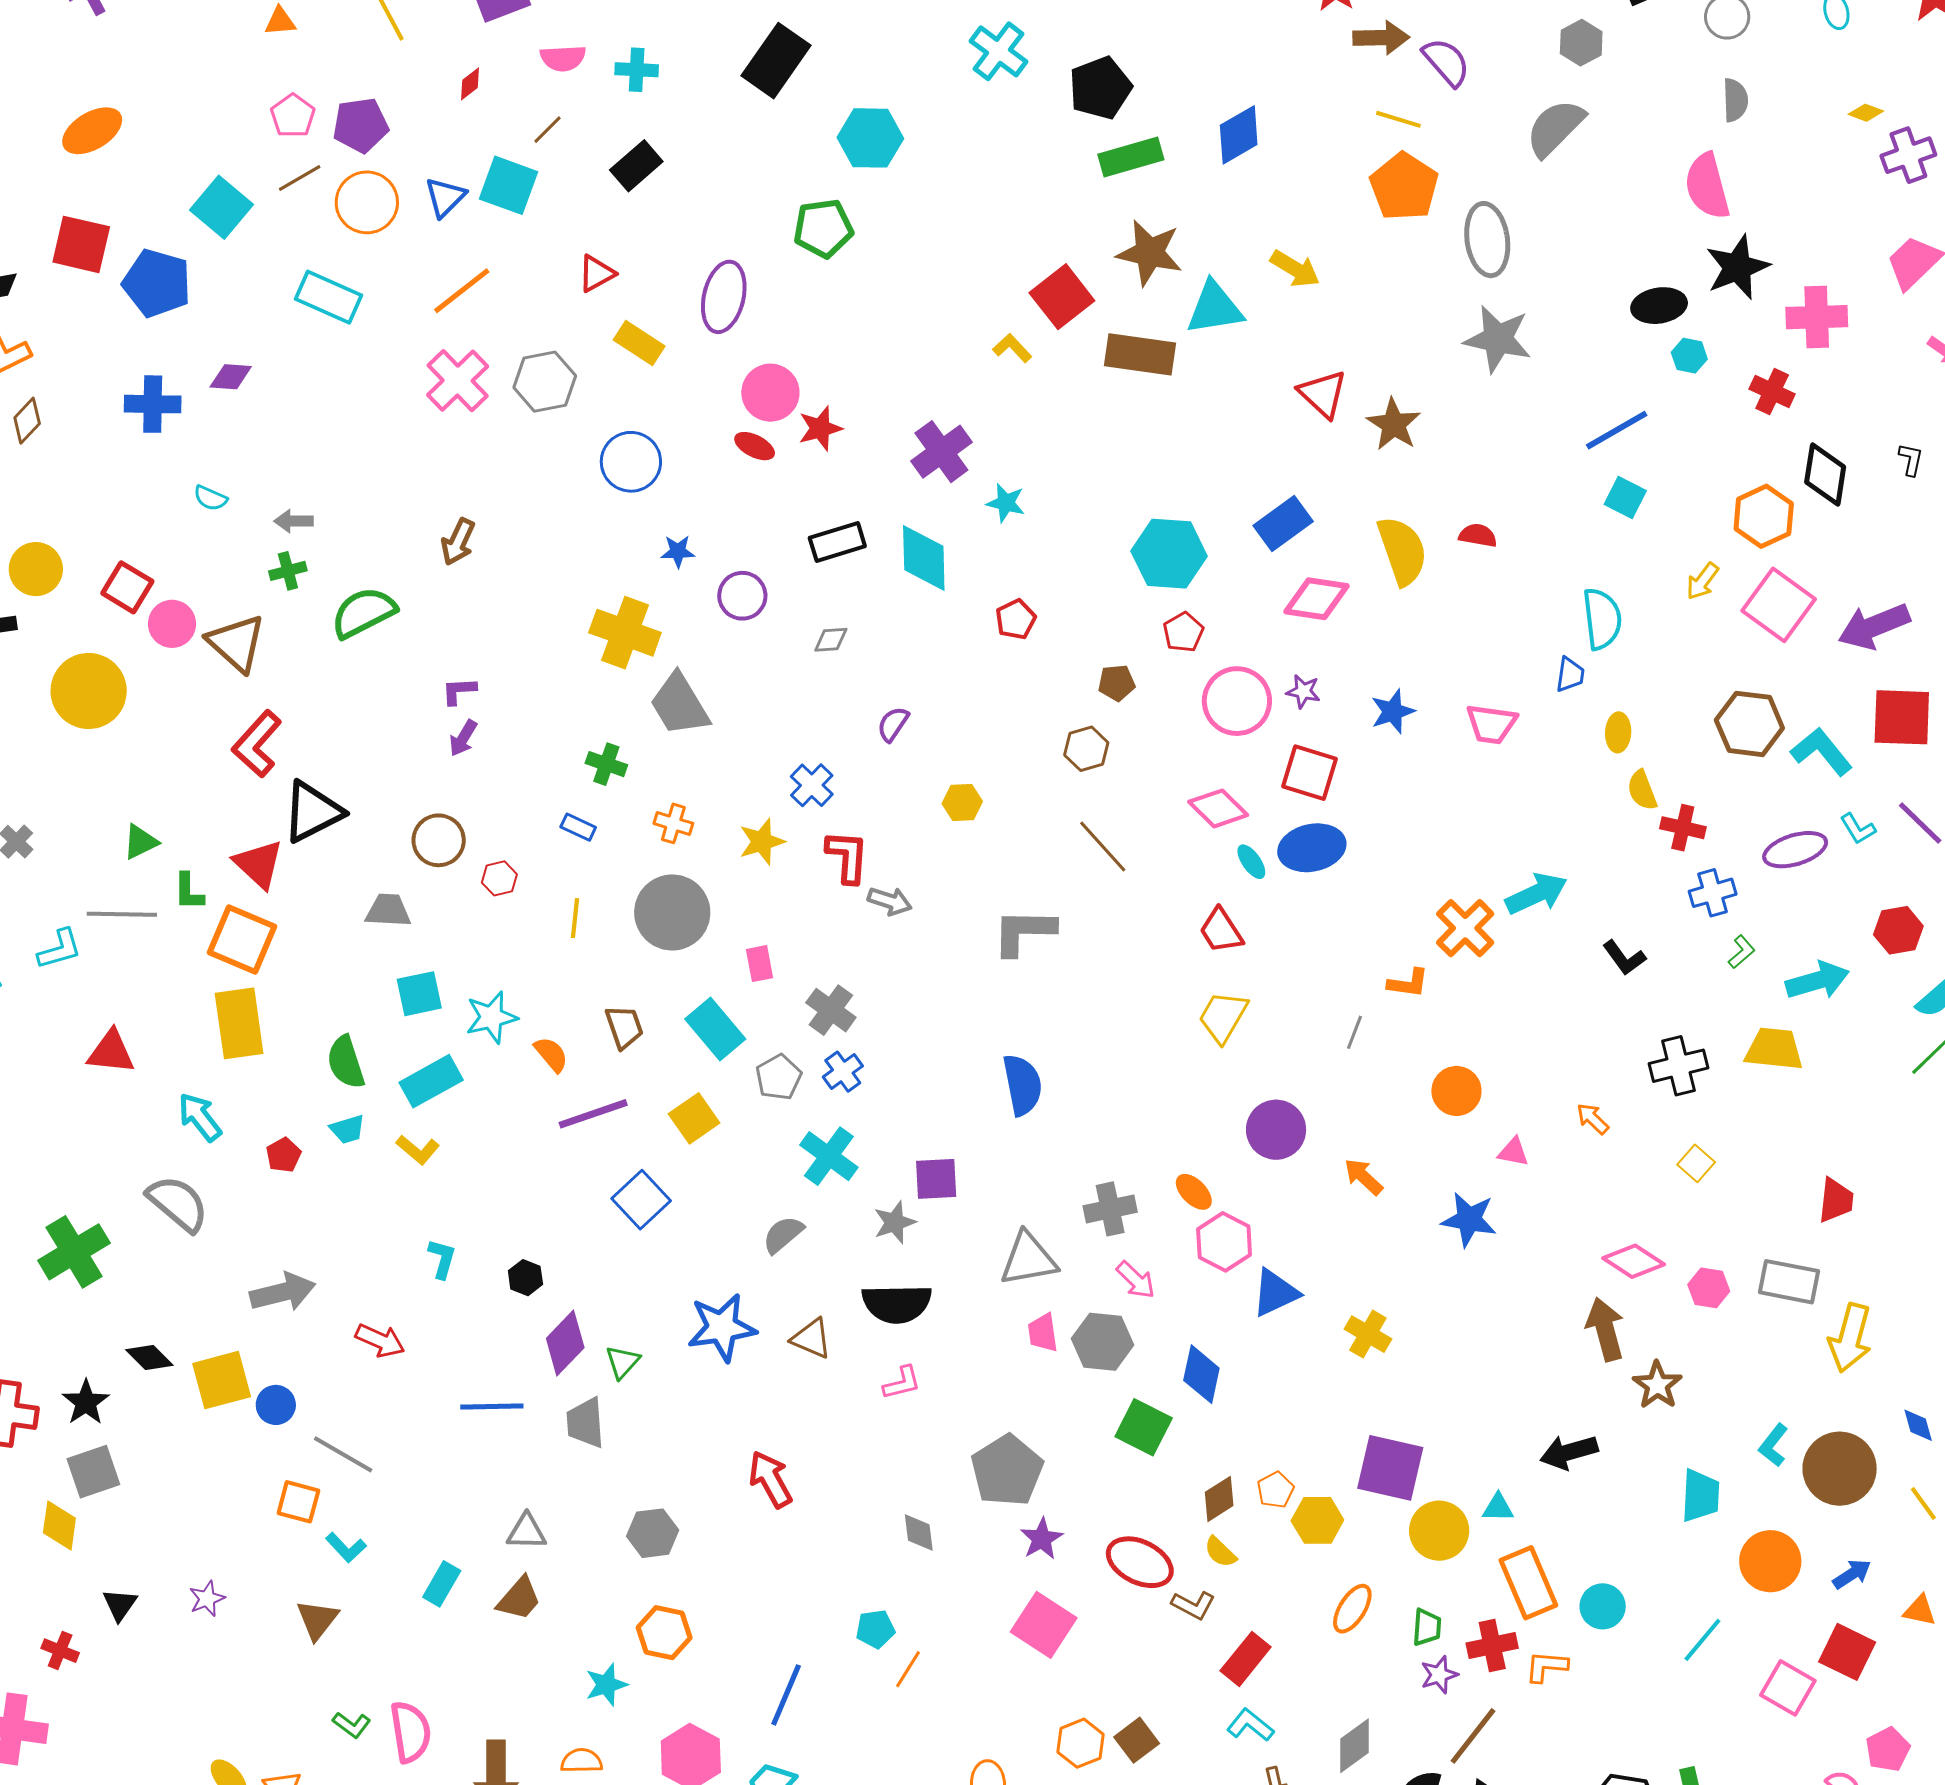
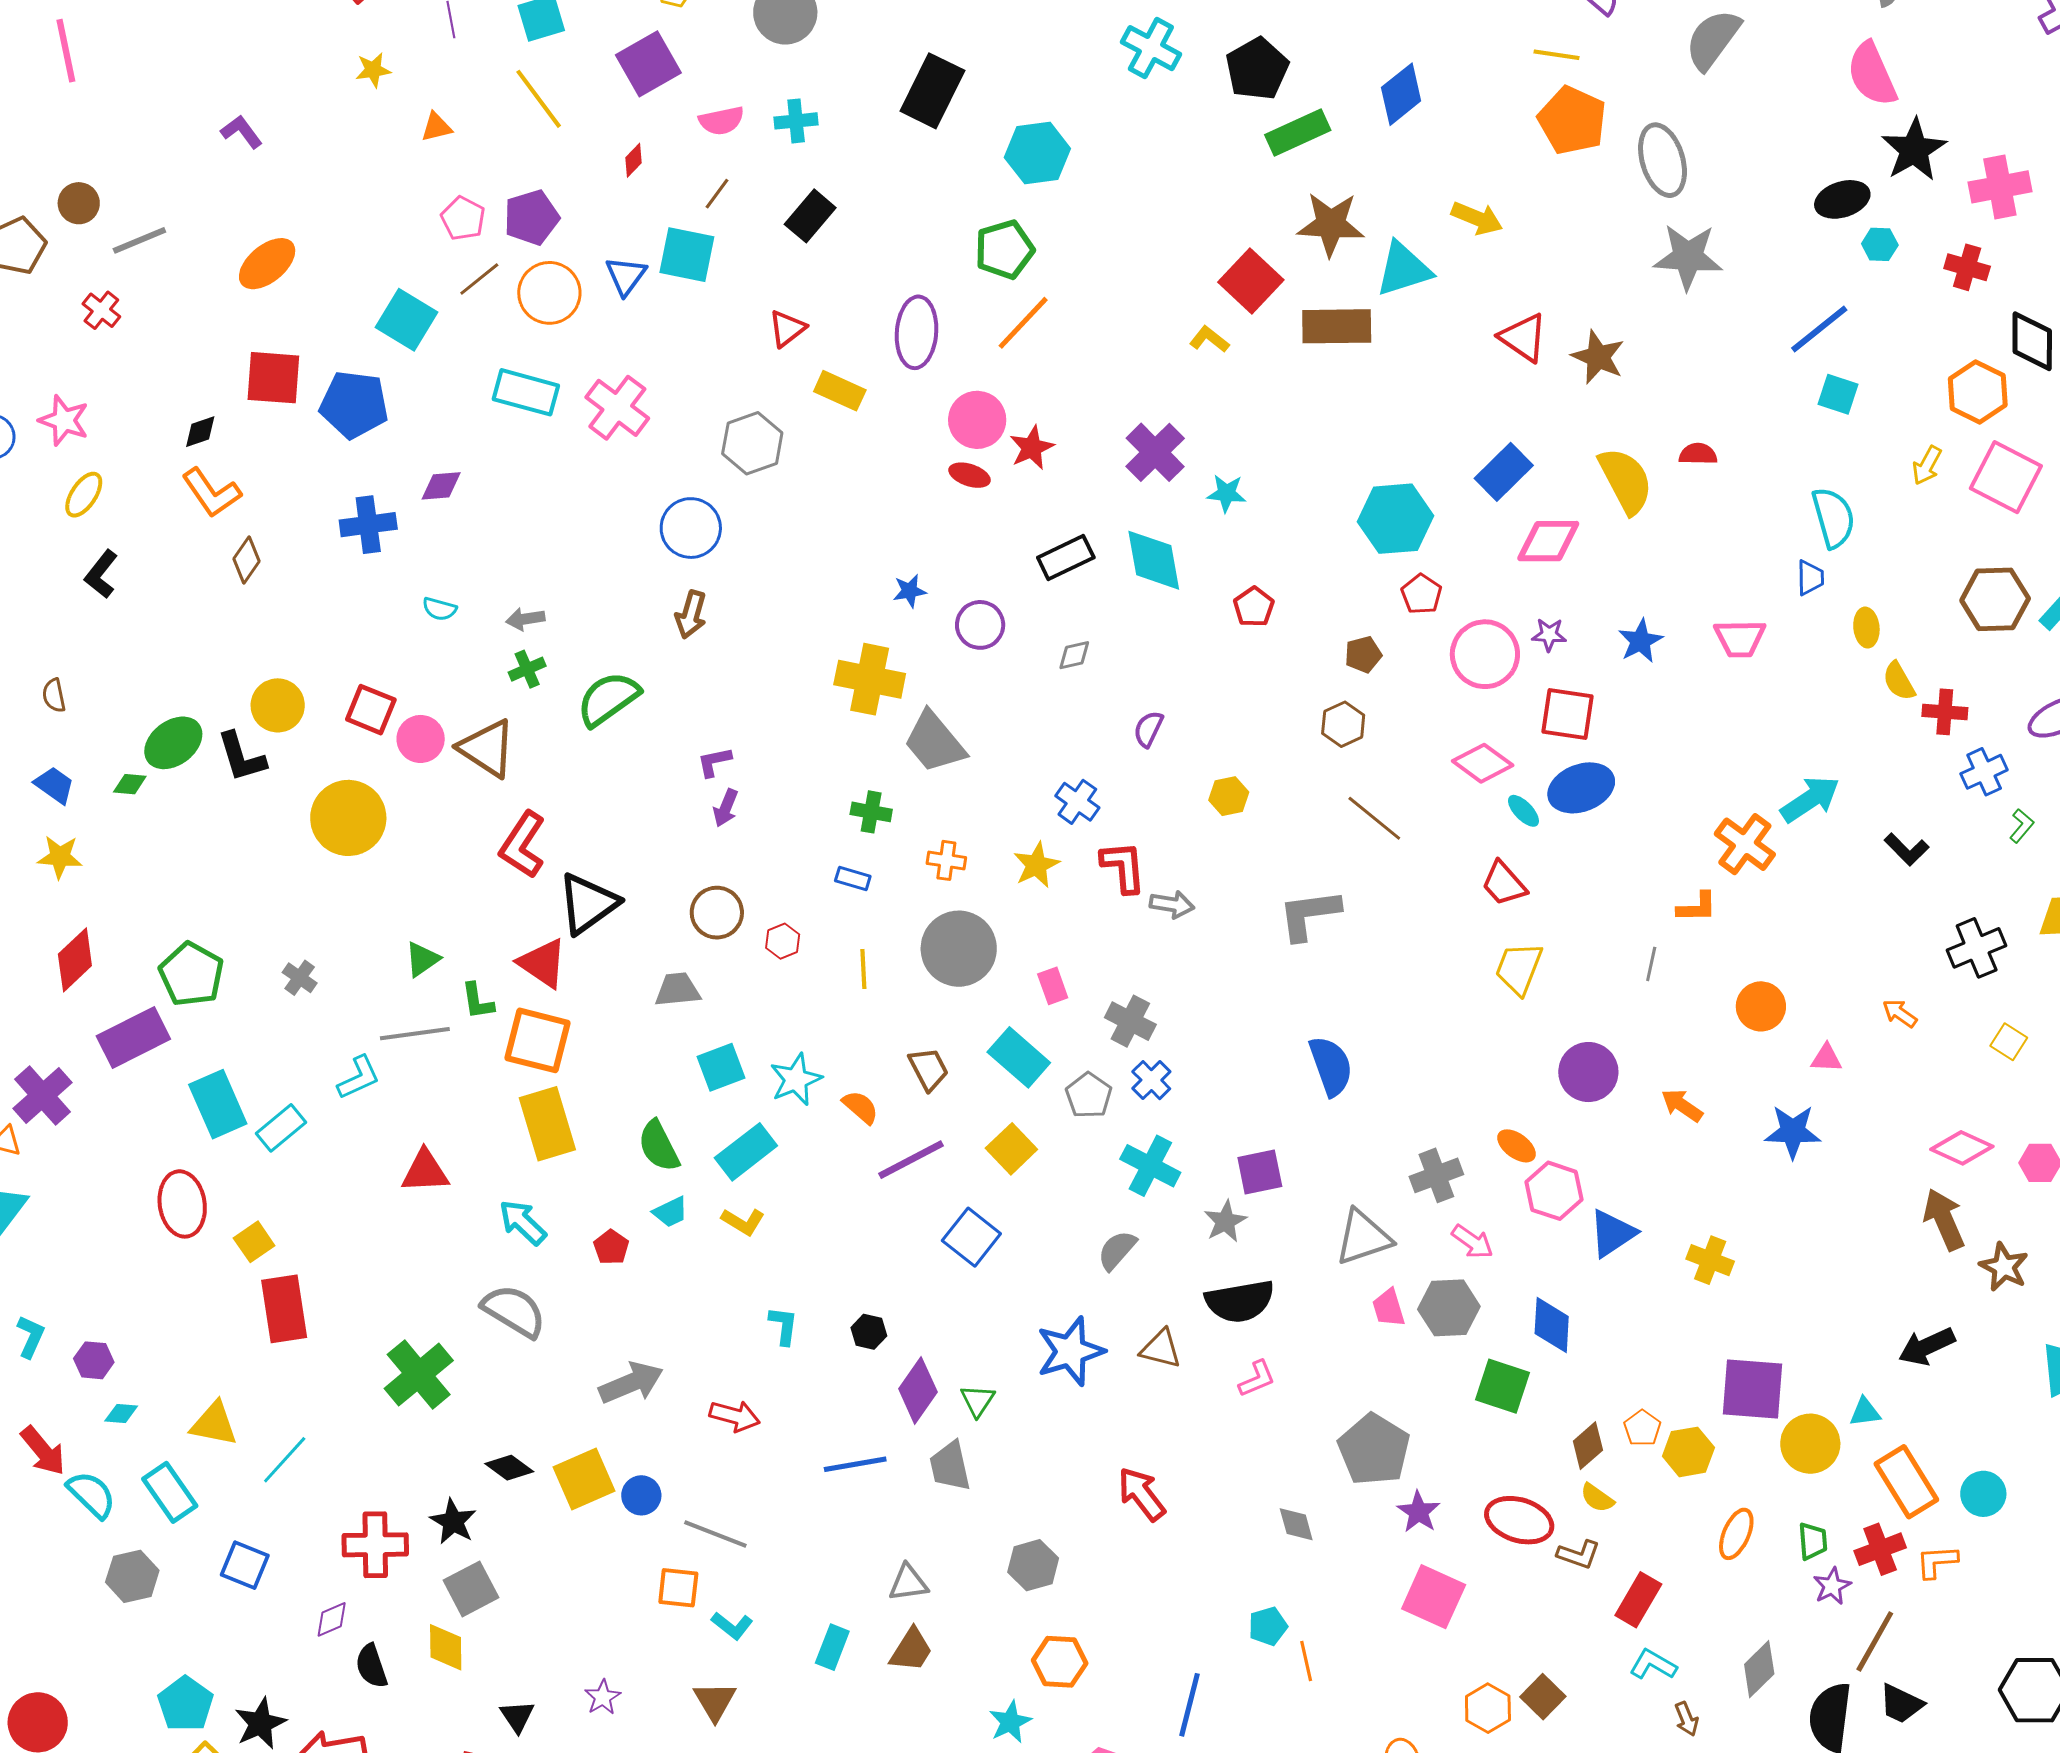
orange line: (462, 291) -> (1023, 323), moved
pink cross: (458, 381) -> (617, 408), moved
blue circle: (631, 462) -> (691, 528), moved
orange line: (908, 1669) -> (1306, 1661), turned -36

